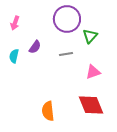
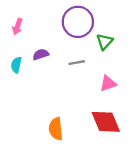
purple semicircle: (35, 47) -> (41, 54), turned -144

